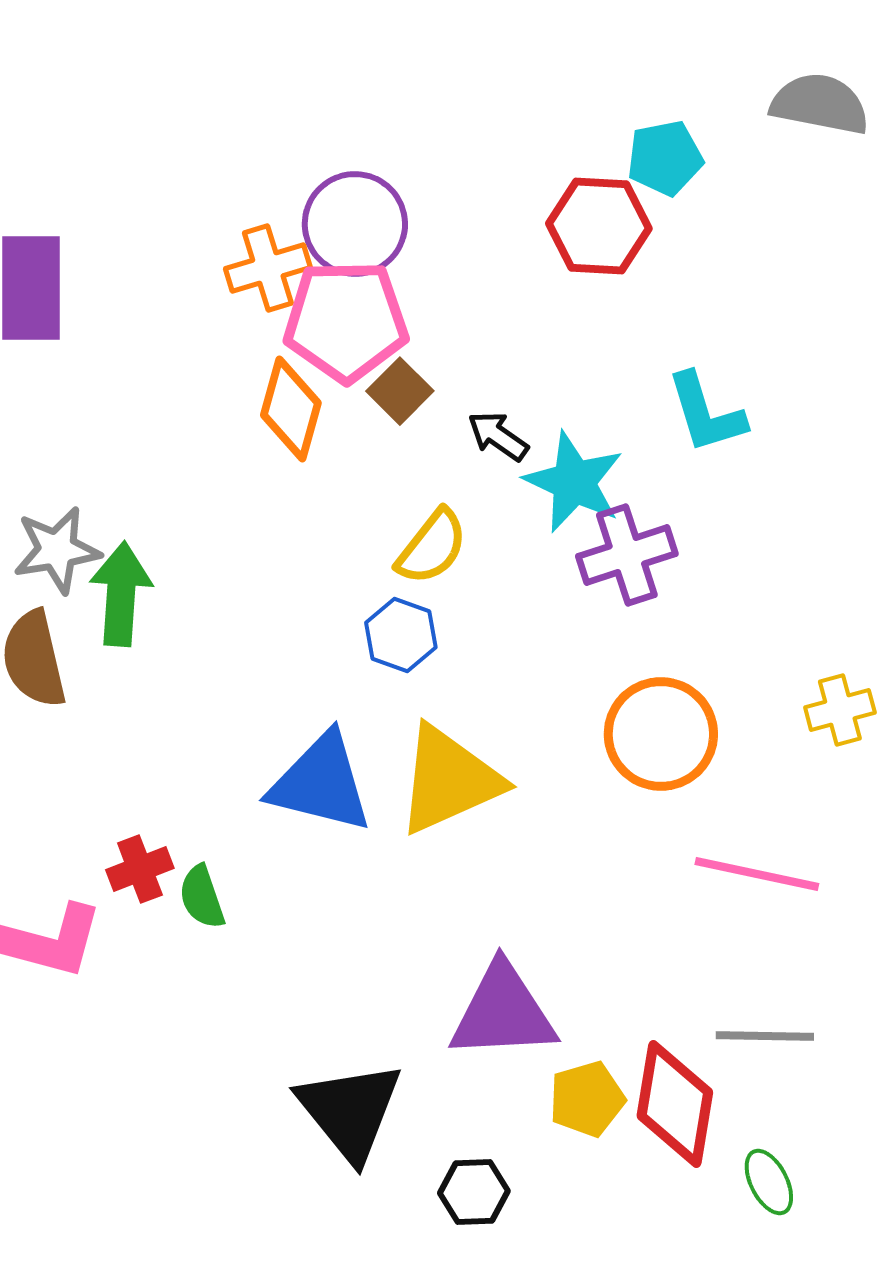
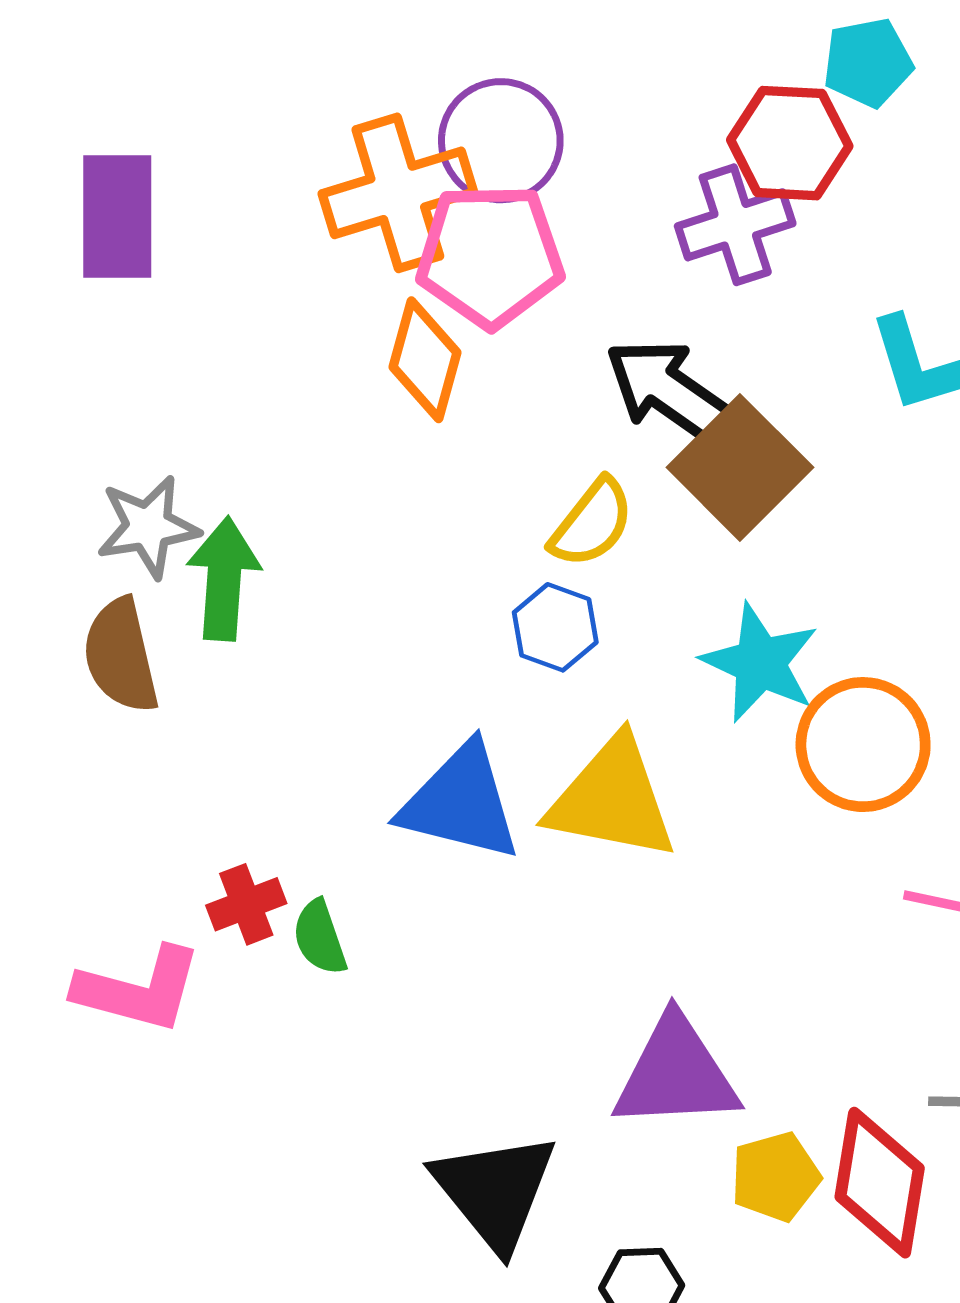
orange cross: (268, 268) -> (398, 193), size x1.5
brown square: (400, 391) -> (740, 467), moved, size x1.8
black arrow: (498, 436) -> (670, 392), size x1.8
cyan star: (574, 482) -> (760, 663), moved
purple cross: (627, 555) -> (735, 225), moved
yellow triangle: (449, 780) -> (612, 799), turned 35

